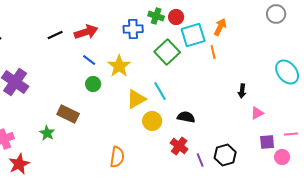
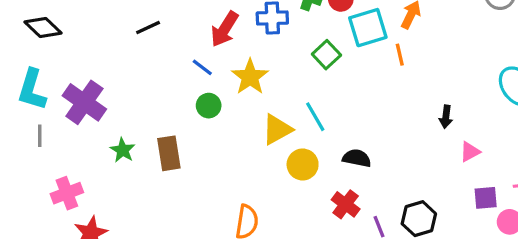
red arrow: (86, 32) -> (225, 29), moved, turned 140
green square: (167, 52) -> (326, 55), size x0.7
brown rectangle: (68, 114) -> (169, 153), turned 55
green star: (47, 133) -> (123, 150), moved

